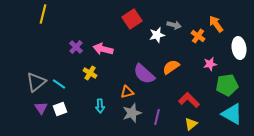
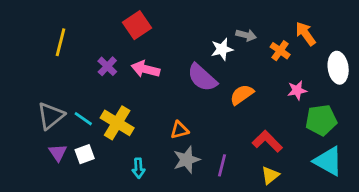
yellow line: (43, 14) -> (61, 42), moved
red square: (132, 19) -> (137, 25), moved
yellow cross: (90, 73) -> (117, 123), moved, size x1.6
purple semicircle: (144, 74) -> (202, 78), moved
cyan arrow: (100, 106) -> (138, 168), moved

